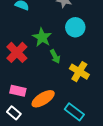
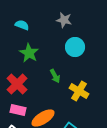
green star: (42, 37) -> (29, 53), moved
red cross: (17, 52) -> (17, 84), moved

